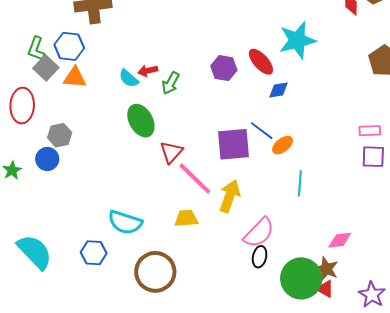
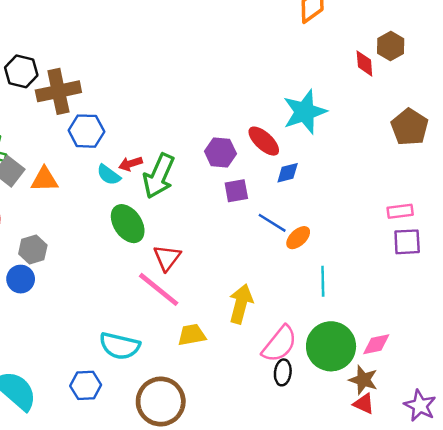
blue hexagon: (69, 46) -> (86, 131), moved
green arrow: (171, 83) -> (159, 176), size x1.6
purple square: (234, 144) -> (236, 191), moved, size x0.6
pink line: (195, 179) -> (159, 289), moved
green circle: (301, 278) -> (331, 346), moved

